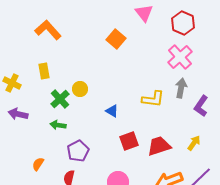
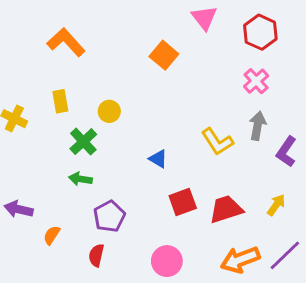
pink cross: (180, 57) -> (256, 81), size x0.7
yellow circle: (80, 89) -> (109, 111), moved
yellow L-shape: (153, 99) -> (217, 142), turned 50
purple arrow: (18, 114) -> (19, 209), moved

